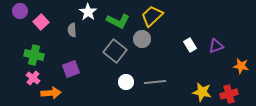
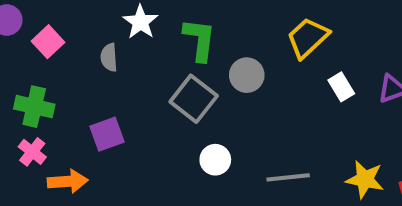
yellow trapezoid: (152, 16) -> (308, 38), moved
green L-shape: (118, 21) -> (200, 40), turned -110
gray line: (155, 82) -> (288, 177), moved

